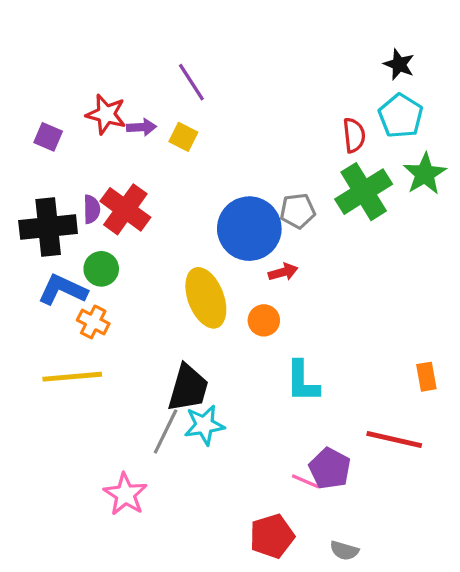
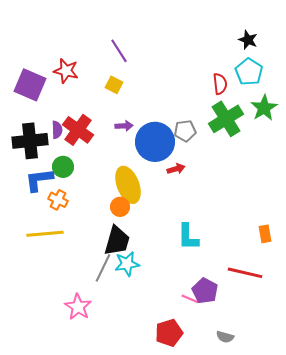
purple arrow: (141, 127) -> (124, 126), moved
purple square: (48, 137) -> (30, 85), size x1.8
blue L-shape: (63, 290) -> (39, 180), turned -32
orange circle: (264, 320) -> (120, 207), moved
gray semicircle: (344, 551) -> (225, 337), moved

